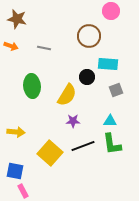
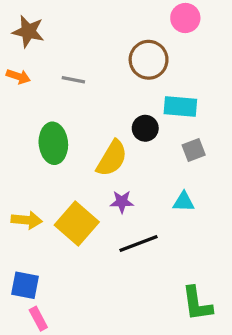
green L-shape: (112, 144) -> (197, 304), moved
yellow square: (50, 153) -> (77, 223), moved

